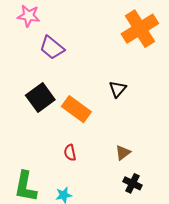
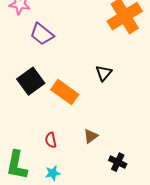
red semicircle: (70, 153) -> (51, 140), moved
brown triangle: (123, 153) -> (91, 136), moved

